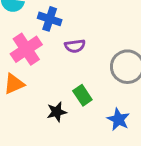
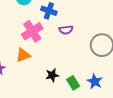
green rectangle: (82, 95) -> (73, 83), moved

